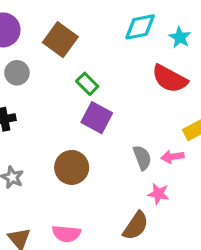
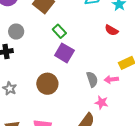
gray circle: (17, 73) -> (16, 32), moved
red semicircle: (170, 79) -> (111, 30), size x0.6

